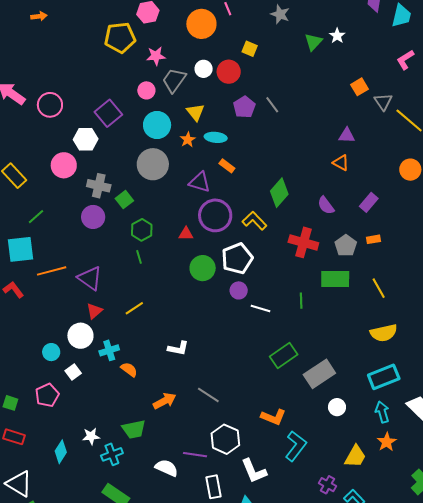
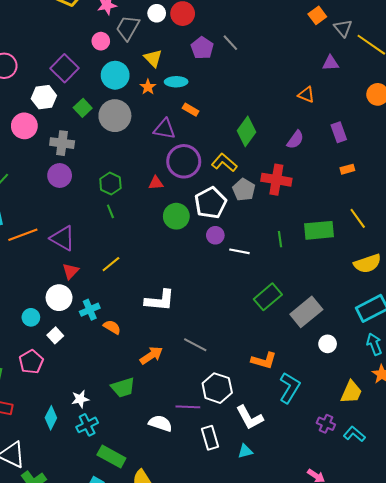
purple triangle: (347, 135) -> (331, 63), moved
green square: (124, 200) -> (83, 108), moved
purple rectangle: (369, 202) -> (339, 132), turned -54
purple semicircle: (326, 205) -> (295, 140), turned -102
gray pentagon: (346, 246) -> (244, 190), moved
green rectangle: (335, 279) -> (319, 230), moved
white L-shape: (178, 348) -> (160, 300), size x1.4
cyan cross: (112, 454) -> (87, 425), moved

